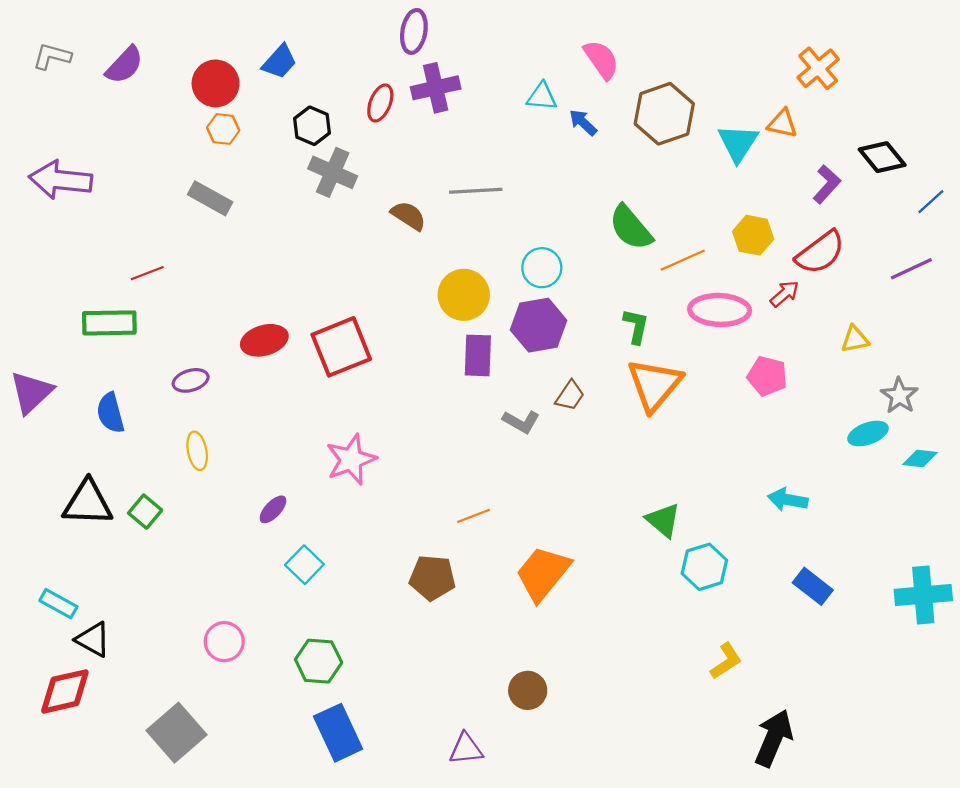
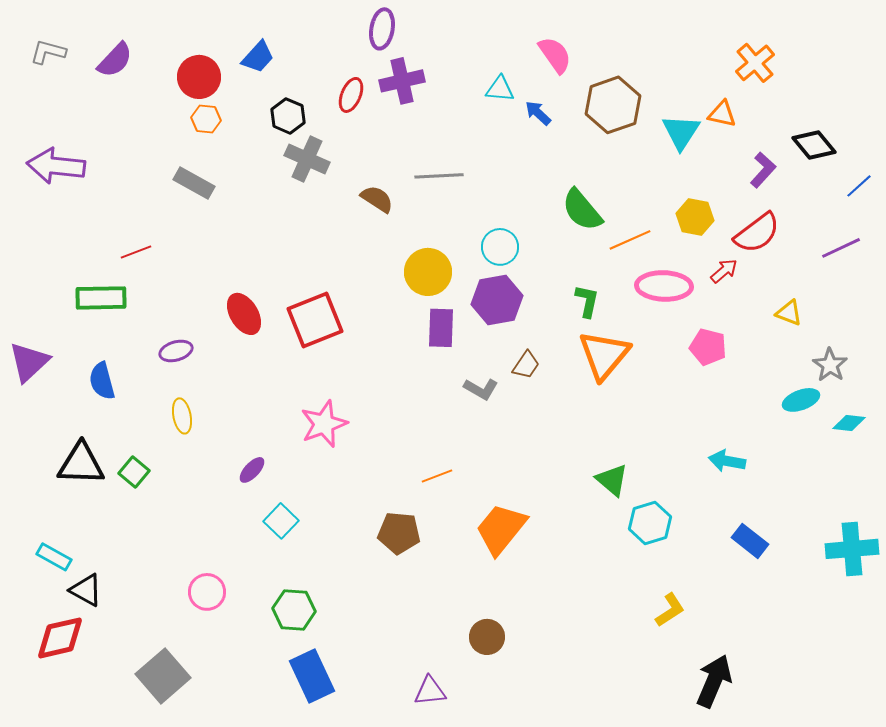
yellow triangle: (855, 339) -> (789, 313), turned 32
red ellipse: (264, 340) -> (244, 314), turned 75

